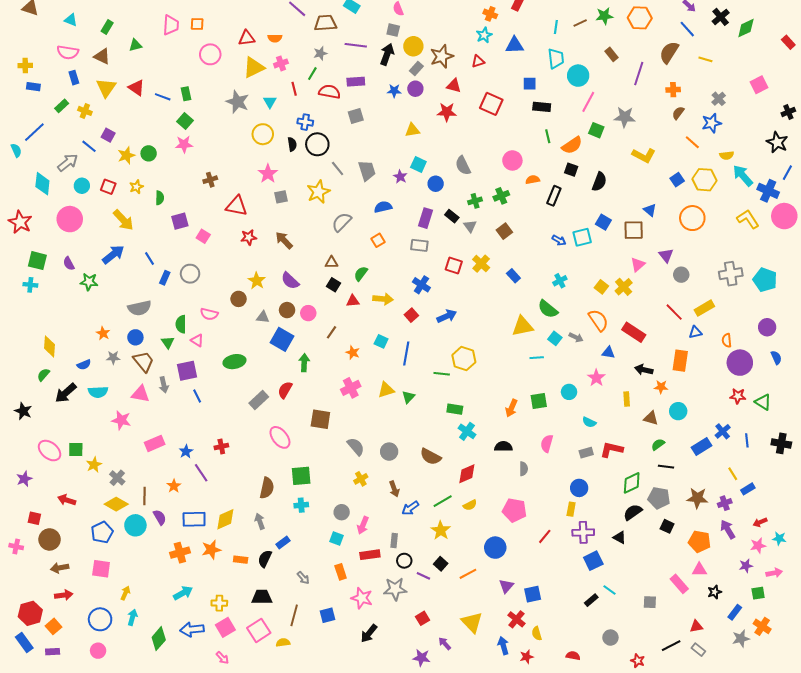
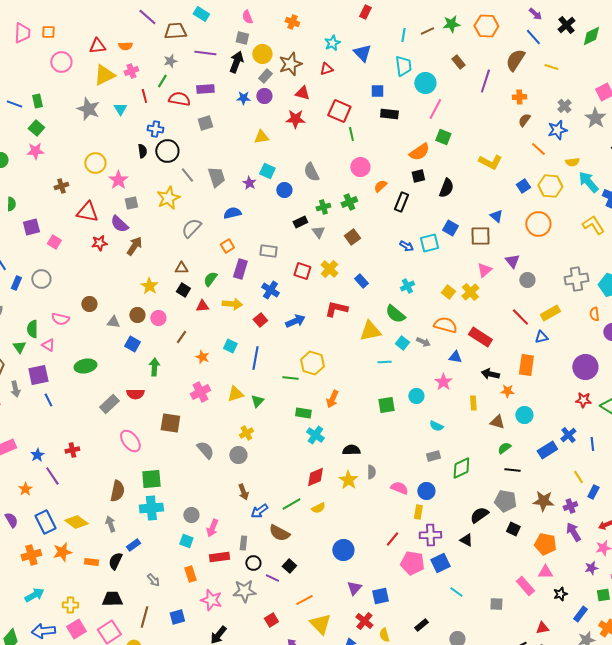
orange cross: (490, 14) -> (292, 22), moved
blue triangle: (514, 45) -> (362, 53), turned 48
gray star: (625, 117) -> (595, 118), moved, turned 30
yellow circle: (263, 134) -> (95, 163), moved
green line: (548, 136) -> (351, 134), moved
black square: (571, 170) -> (418, 176), turned -32
orange semicircle: (533, 180) -> (380, 186), turned -32
black rectangle: (452, 216) -> (300, 222), turned -64
purple rectangle: (426, 218) -> (240, 269), moved
brown arrow: (284, 240) -> (134, 246), turned 78
yellow star: (257, 281) -> (149, 286), moved
purple semicircle: (290, 281) -> (119, 224), moved
orange semicircle: (598, 320) -> (445, 325), turned -40
blue square: (282, 339) -> (132, 344), size x0.7
orange semicircle: (727, 340) -> (594, 314), moved
red semicircle: (285, 390) -> (135, 394), turned -120
orange arrow: (511, 408) -> (332, 399), moved
pink semicircle: (547, 443) -> (399, 488), moved, turned 96
red L-shape: (611, 450) -> (336, 309), moved
brown semicircle: (431, 457) -> (279, 533), moved
yellow cross: (361, 479) -> (246, 433), moved
green diamond: (632, 483) -> (461, 468), moved
blue rectangle: (748, 489) -> (593, 492), turned -32
cyan cross: (301, 505) -> (151, 508), size x1.6
pink pentagon: (514, 510) -> (412, 563), moved
blue rectangle: (194, 519) -> (45, 522), turned 65
yellow diamond: (225, 519) -> (76, 522), turned 60
yellow star: (441, 530) -> (348, 480), moved
orange line: (468, 574) -> (304, 600), moved
black rectangle: (591, 600) -> (421, 625), moved

